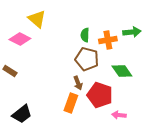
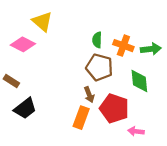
green arrow: (132, 32) -> (151, 49), moved
orange cross: (108, 40) -> (123, 46), turned 30
green diamond: (122, 71) -> (139, 81), turned 30
black trapezoid: (22, 114) -> (25, 108), moved

